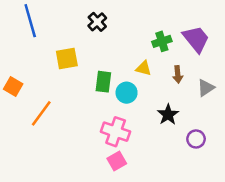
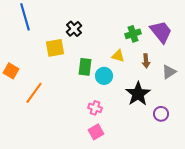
black cross: (97, 22) -> (74, 29), moved
black star: (168, 115) -> (138, 94), size x1.4
pink cross: (116, 132) -> (95, 108), size x0.6

